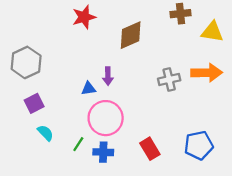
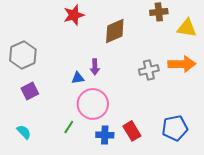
cyan semicircle: (45, 133) -> (24, 132), moved
blue cross: (103, 152) -> (105, 135), moved

